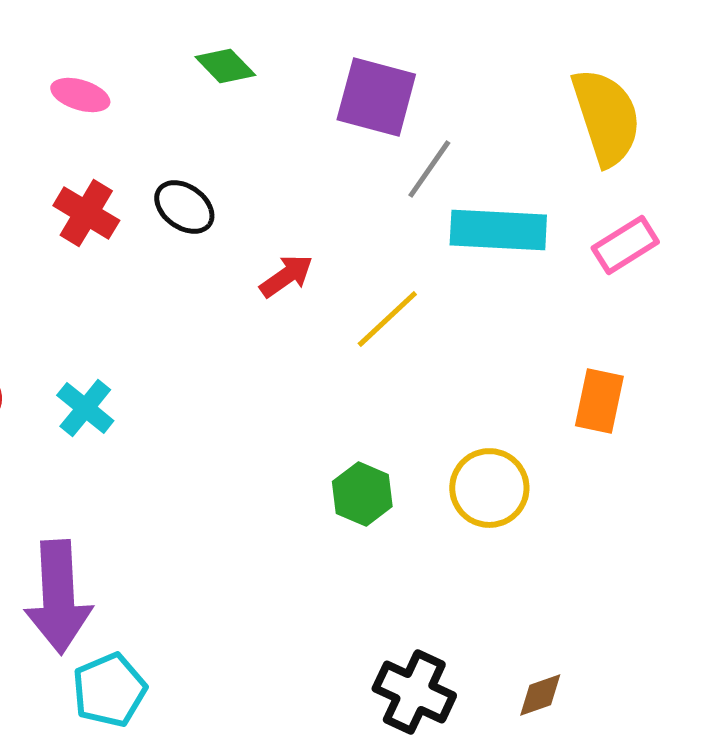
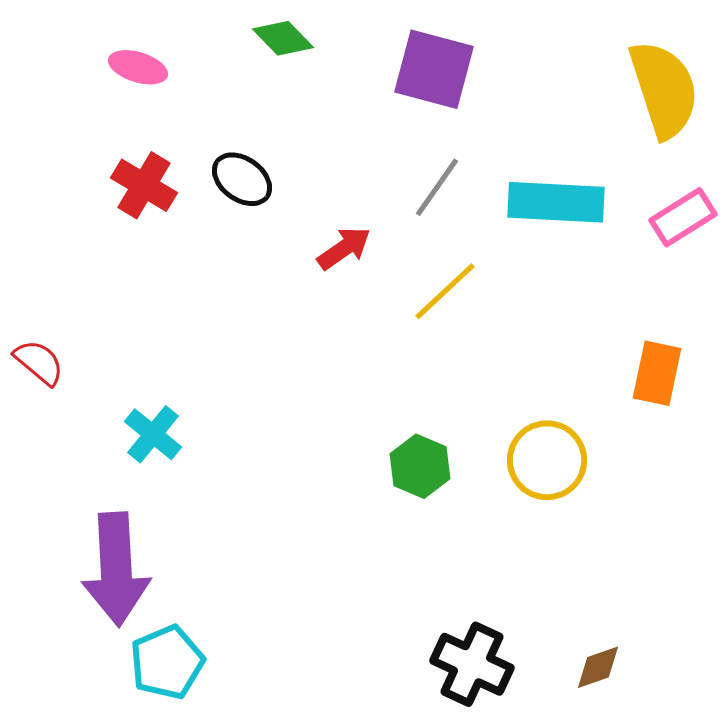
gray line: (429, 169) -> (437, 187), moved
cyan cross: (85, 408) -> (153, 434), moved

